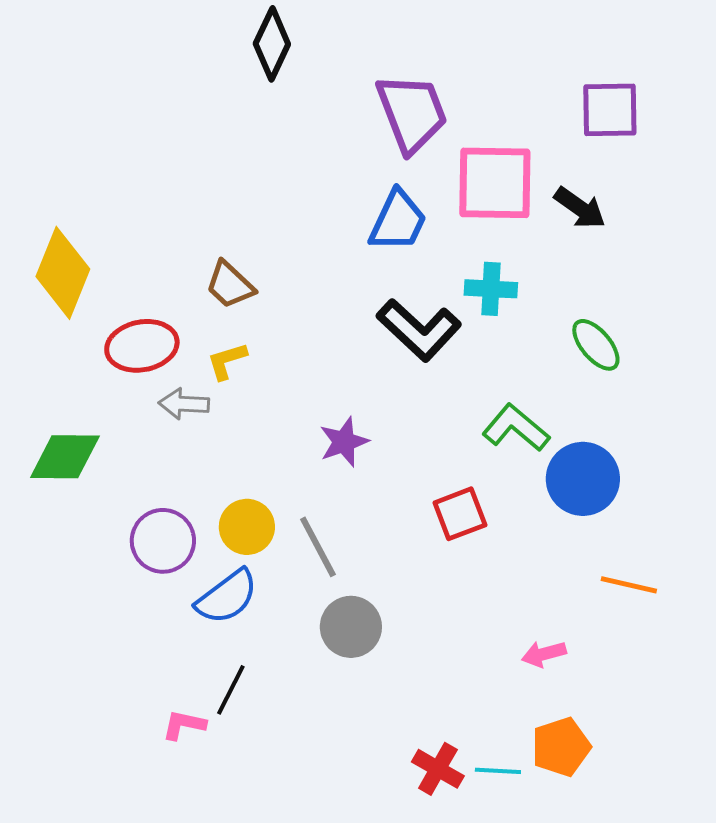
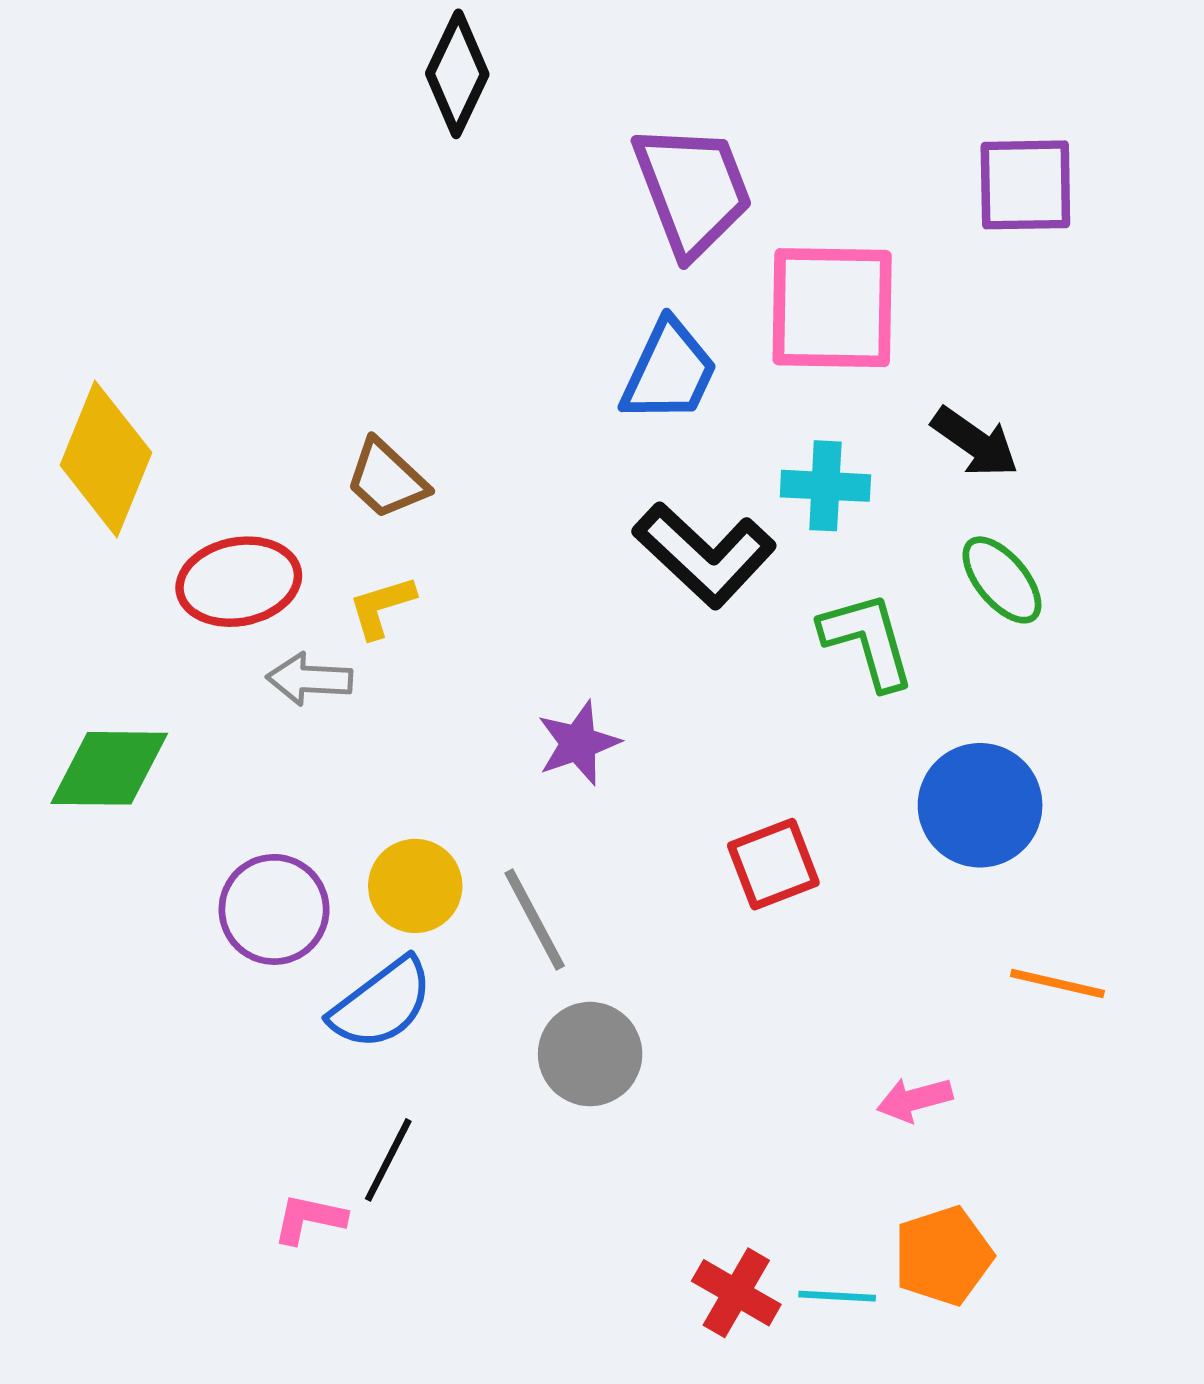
black arrow: (580, 208) -> (975, 442), moved
green L-shape: (516, 428) -> (867, 640), moved, turned 34

